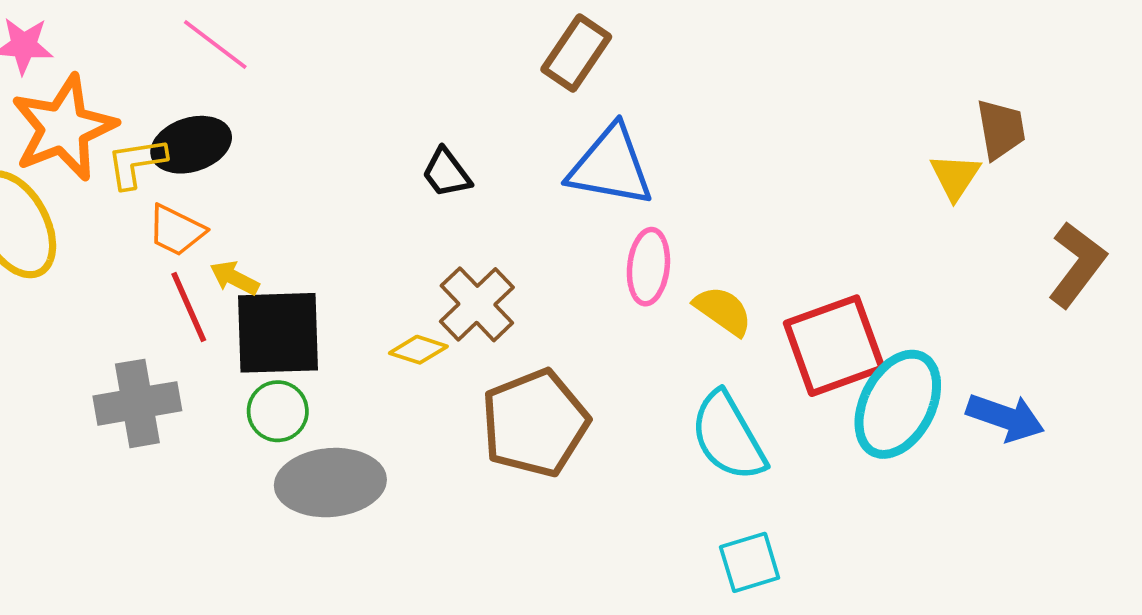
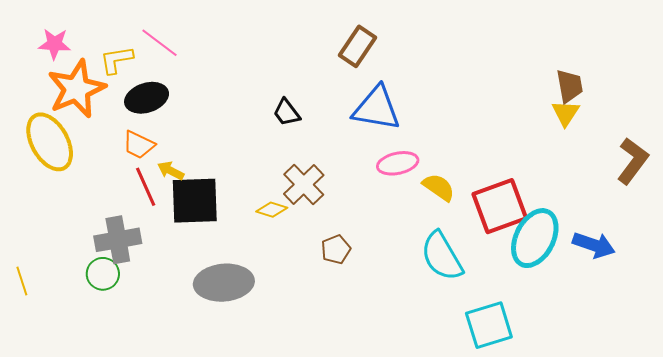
brown trapezoid: (1001, 129) -> (570, 86), moved
yellow L-shape: (136, 163) -> (116, 60), moved
pink ellipse: (648, 267) -> (398, 163), turned 72
green circle: (278, 411) -> (103, 274), moved
brown pentagon: (535, 423) -> (336, 249), size x0.5
cyan square: (750, 562) -> (489, 325), moved, size x1.4

